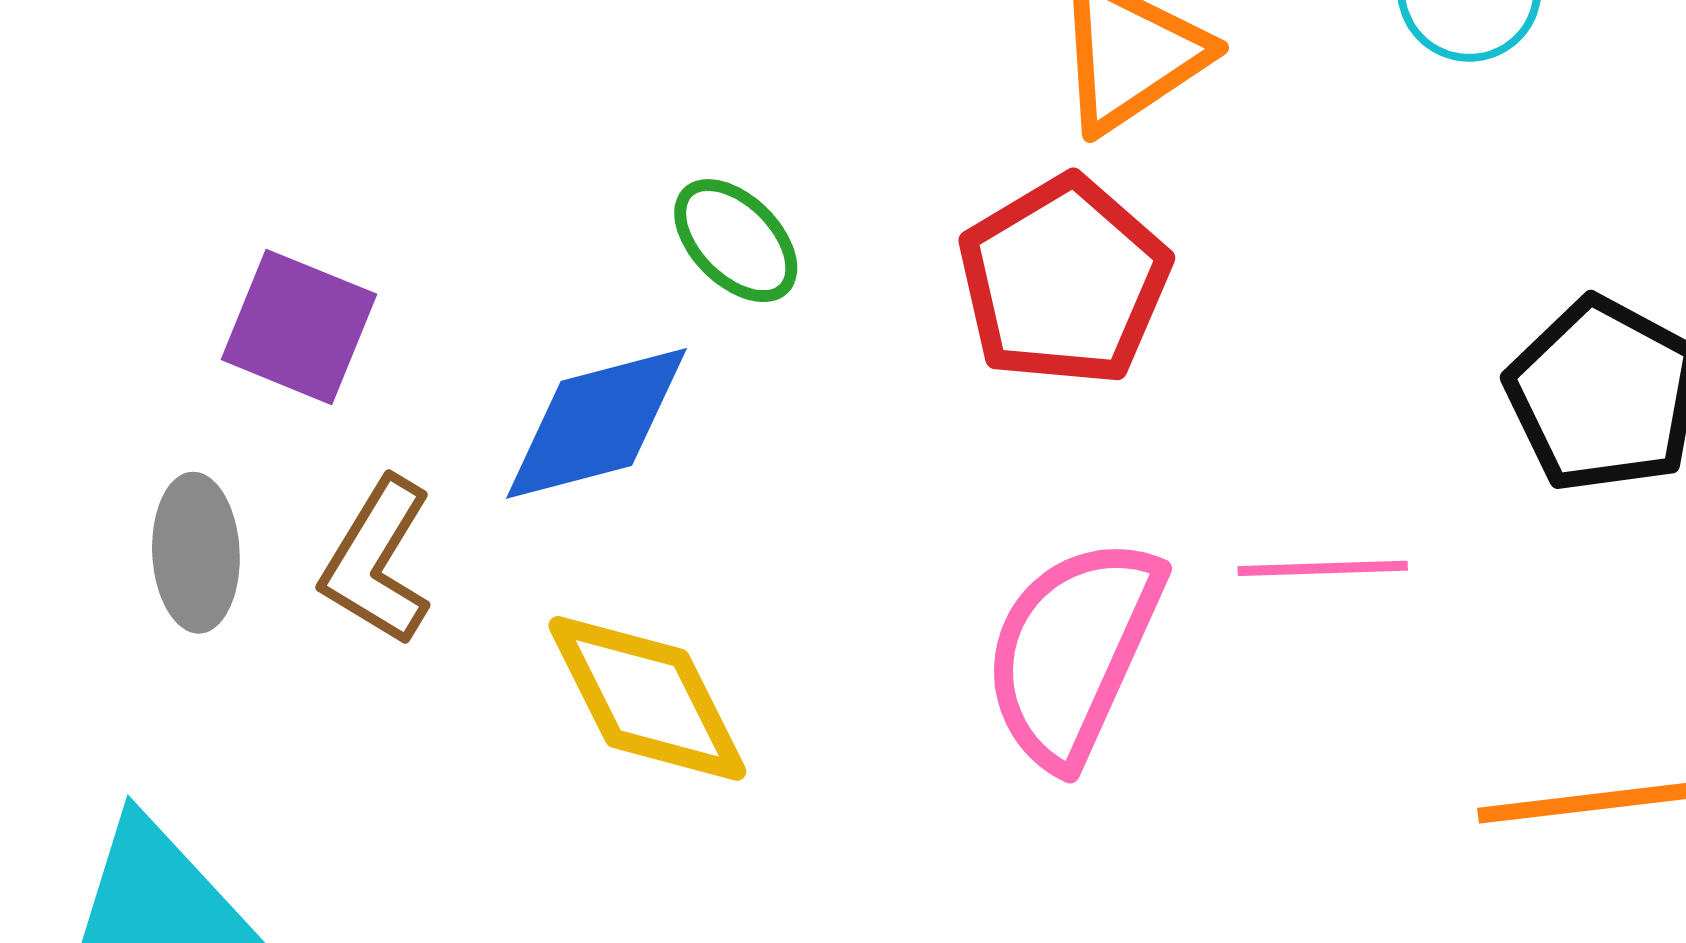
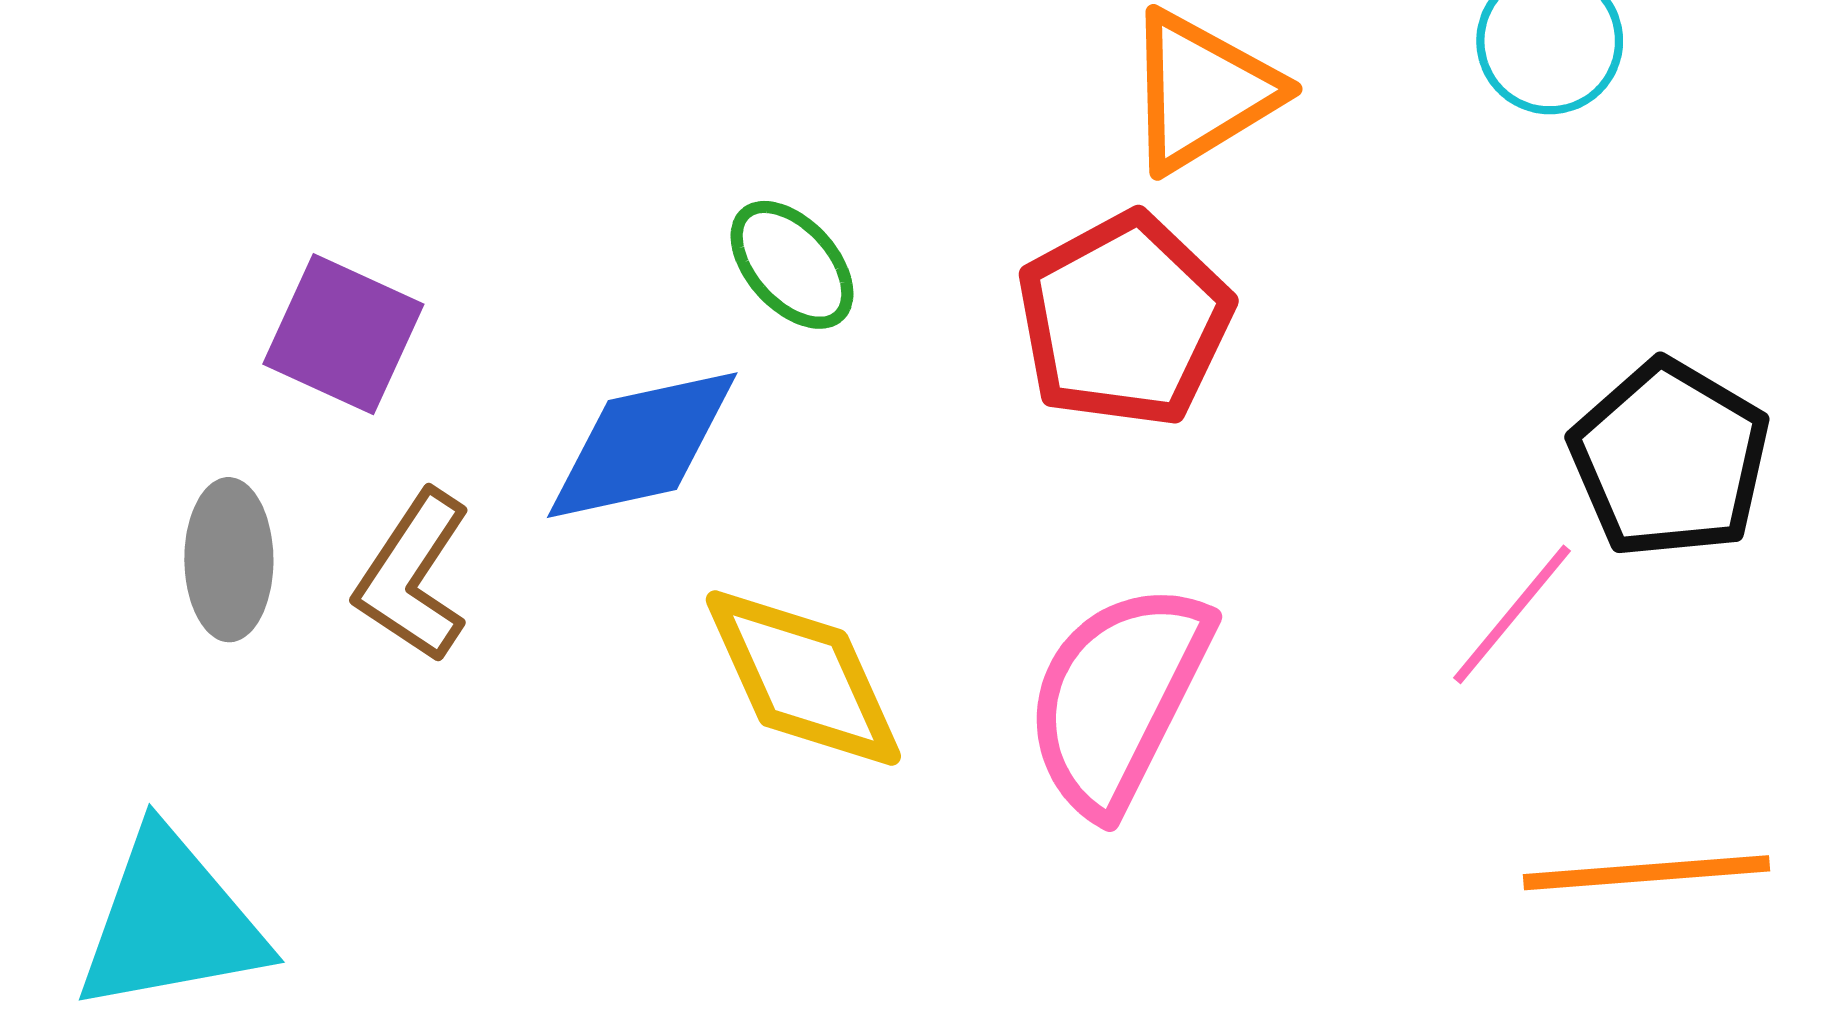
pink line: (1323, 568) -> (1512, 614), moved, turned -51
yellow diamond: (647, 698) -> (803, 678), moved

